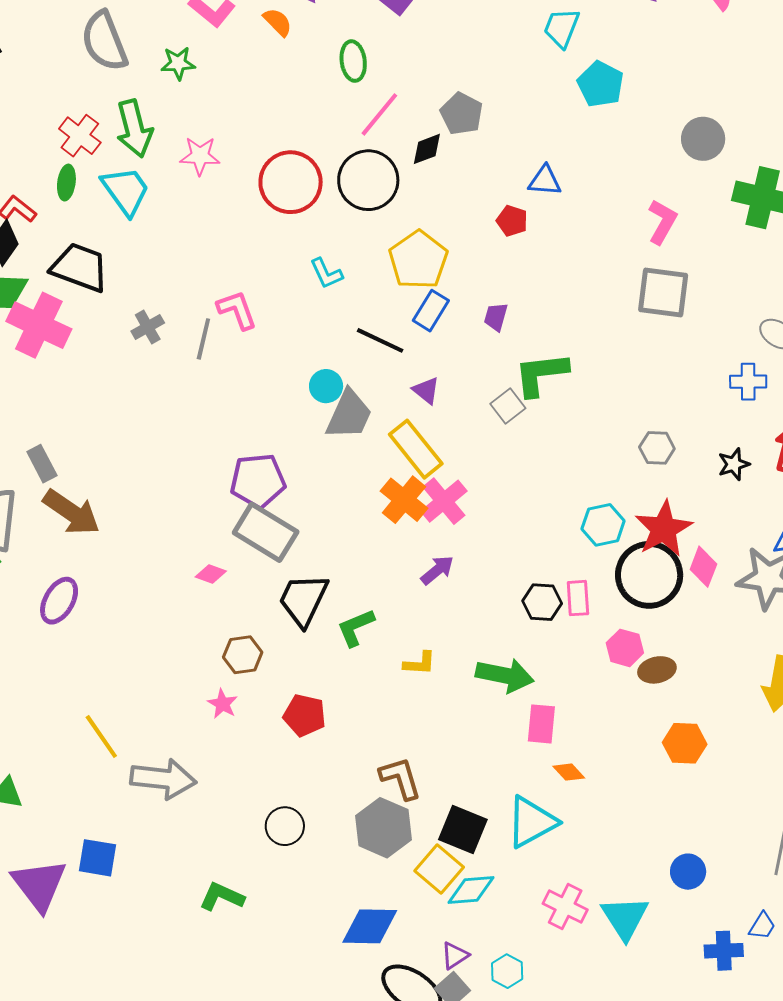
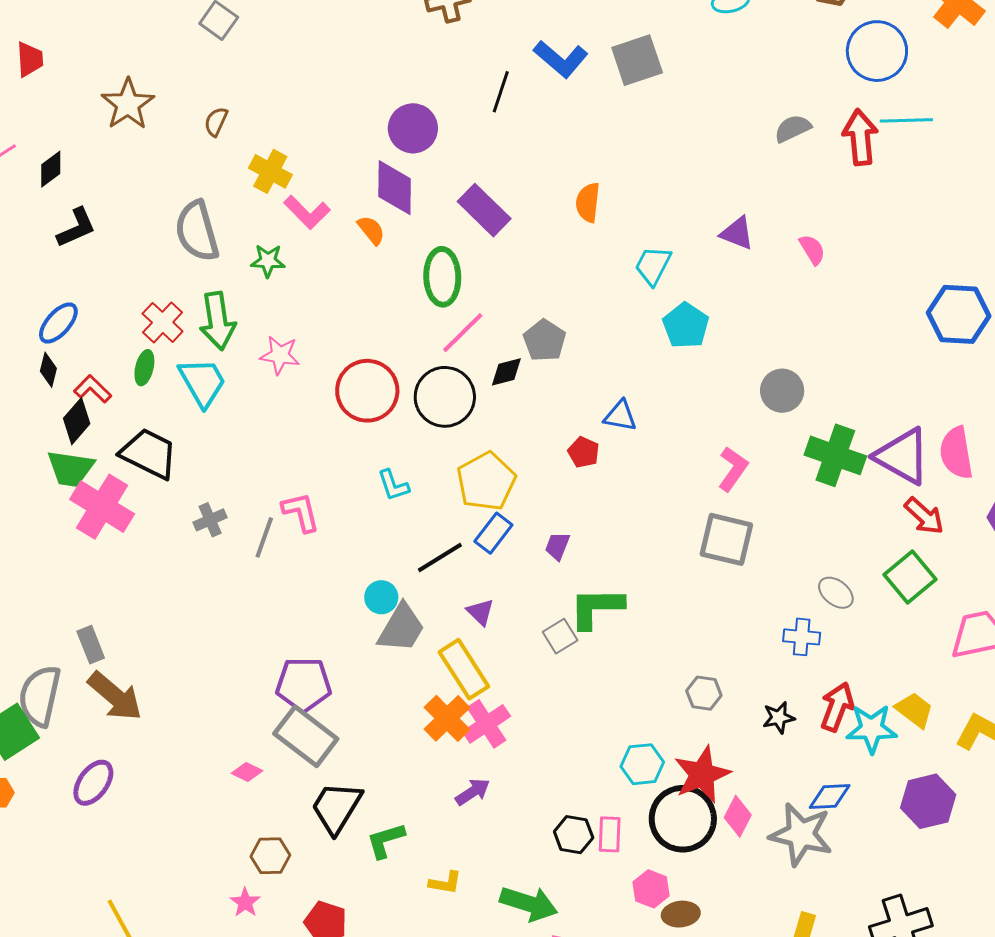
green ellipse: (353, 61) -> (442, 277), size x1.4
black line: (380, 340) -> (440, 557), turned -63

